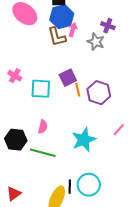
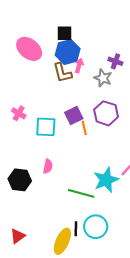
purple hexagon: (99, 93) -> (106, 113), moved
cyan star: (84, 140) -> (106, 180), moved
green line: (43, 153) -> (81, 193), moved

